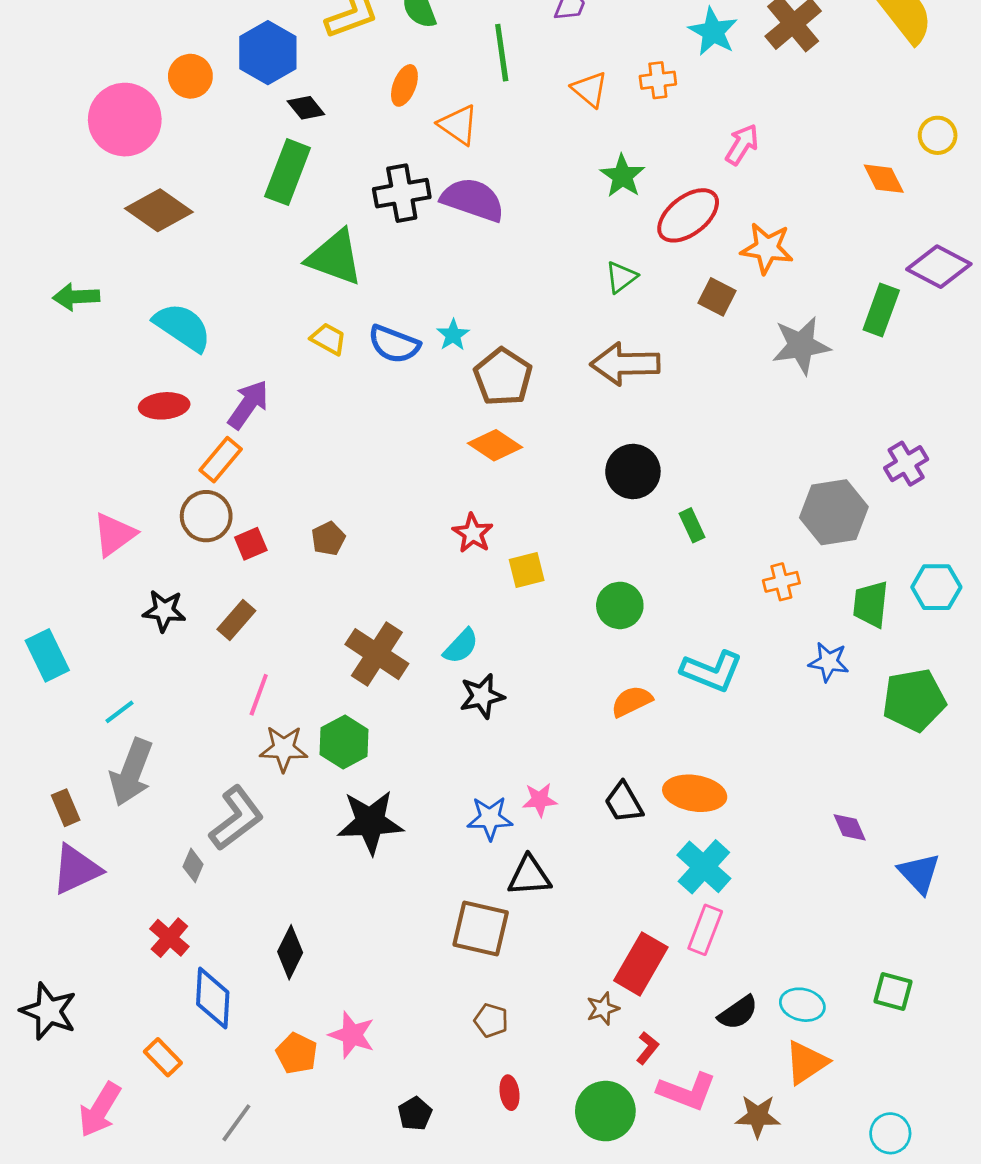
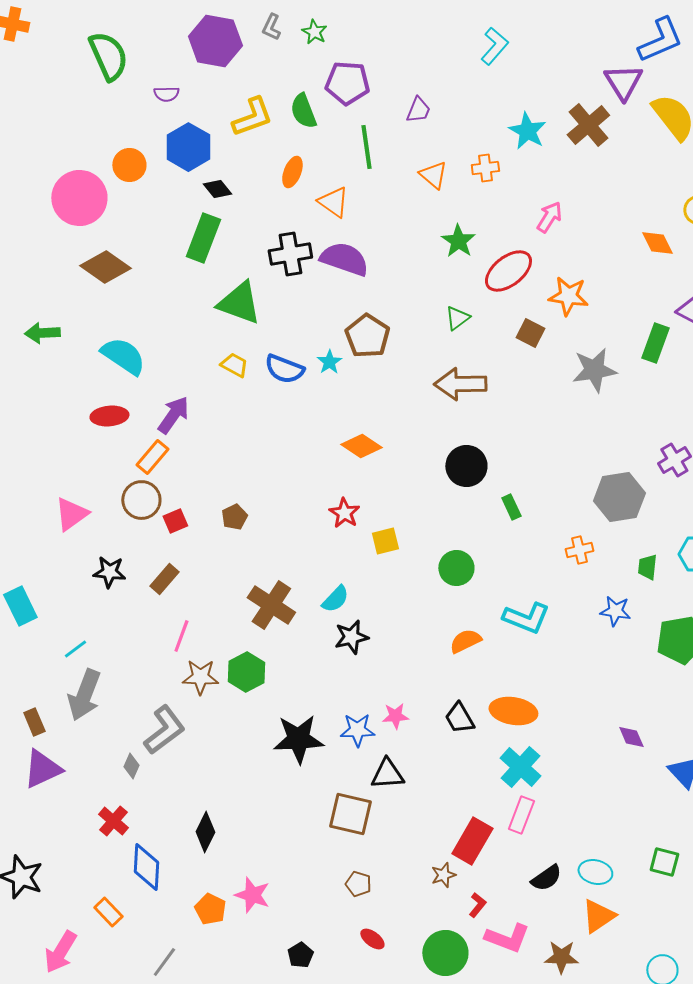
brown pentagon: (503, 377) -> (367, 336), moved
green trapezoid: (871, 604) -> (647, 567), size x0.7
black star: (370, 822) -> (298, 739), moved
red ellipse: (510, 1093) -> (372, 939), turned -45

